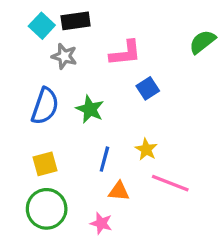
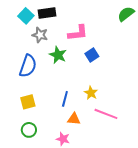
green semicircle: (202, 42) -> (126, 14), moved
green star: (90, 109) -> (58, 55), moved
green circle: (47, 209) -> (29, 130), size x0.6

